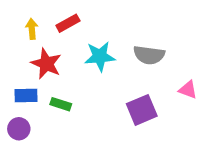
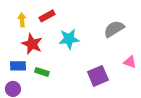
gray semicircle: (149, 55) -> (114, 29), moved, turned 140

